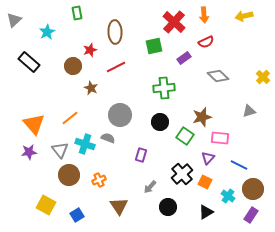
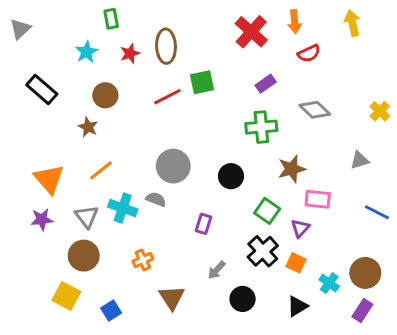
yellow arrow: (244, 16) -> (352, 23), turned 90
cyan star: (47, 32) -> (87, 52), moved
red semicircle: (206, 42) -> (309, 53), moved
green square: (154, 46) -> (202, 82), moved
red star: (90, 50) -> (130, 53), moved
brown star: (91, 88) -> (88, 127), moved
green cross: (164, 88) -> (261, 127), moved
green square: (185, 136) -> (267, 211), moved
blue line: (239, 165) -> (377, 212), moved
brown circle: (69, 175) -> (84, 256), moved

